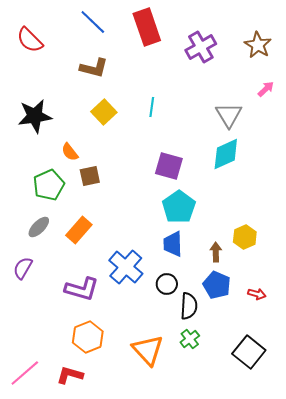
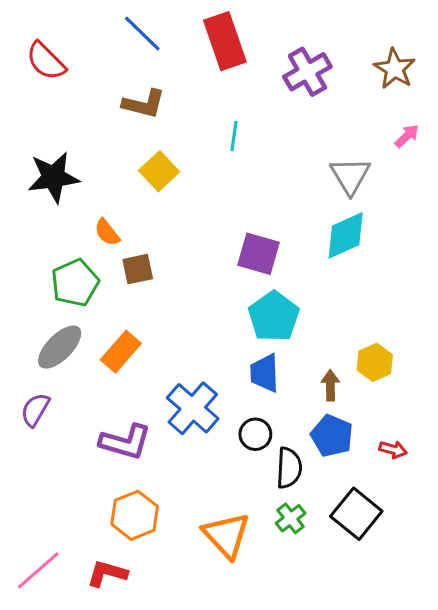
cyan line: (152, 107) -> (234, 136), moved
gray ellipse: (39, 227) -> (60, 347), size x1.4
black square: (249, 352) -> (356, 514), moved

